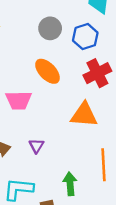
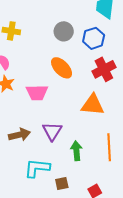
purple triangle: (36, 146) -> (52, 131), size x1.5
green arrow: (70, 184) -> (76, 151), moved

